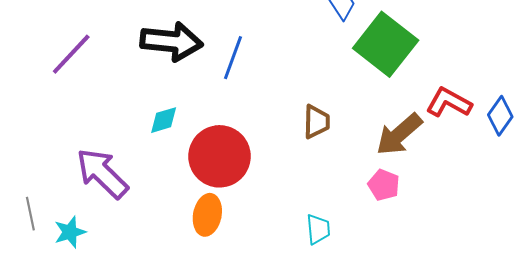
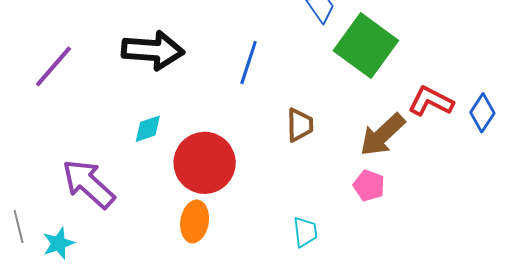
blue line: (233, 58) -> (249, 63), moved

